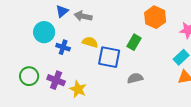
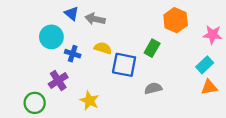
blue triangle: (62, 11) -> (72, 13), turned -40
green circle: (29, 76) -> (35, 103), moved
purple cross: (56, 80) -> (58, 81), moved, turned 36

